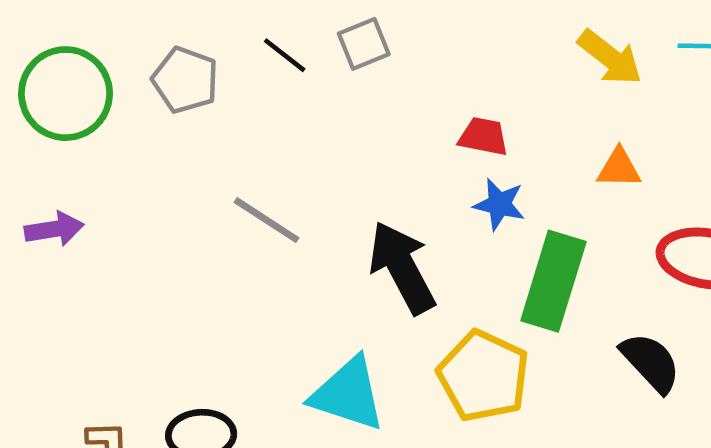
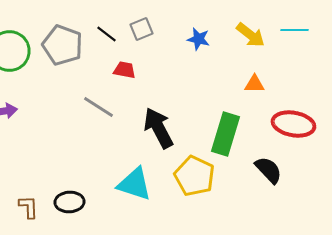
gray pentagon: (185, 80) -> (62, 45), size x1.4
red trapezoid: (483, 137) -> (124, 70), moved
blue star: (499, 204) -> (198, 39), moved

